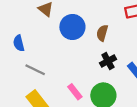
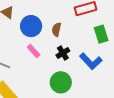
pink rectangle: (75, 92) -> (34, 51), moved

